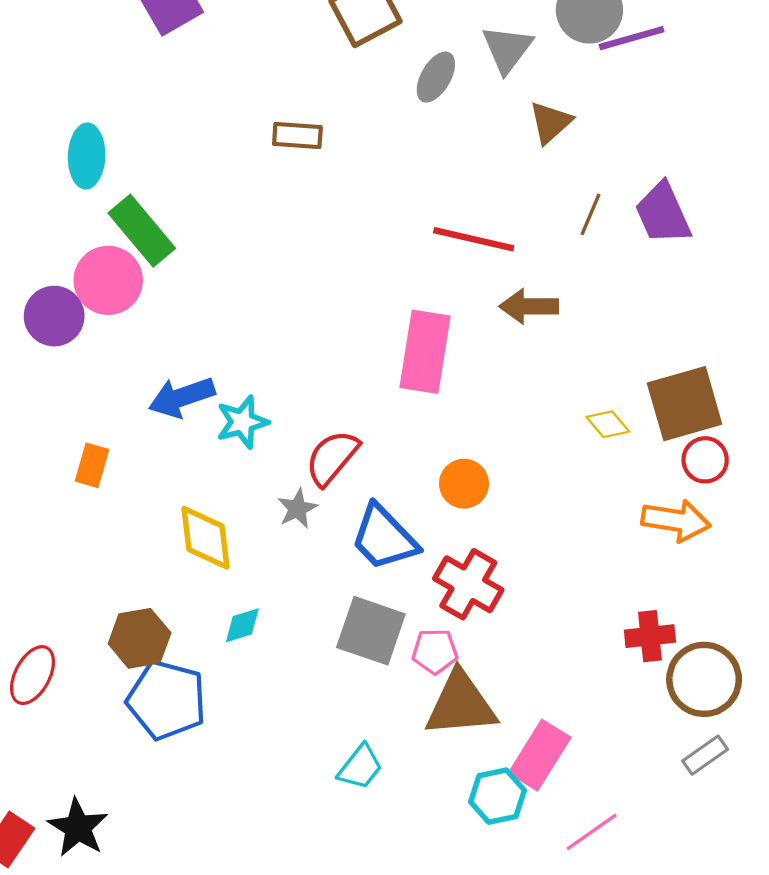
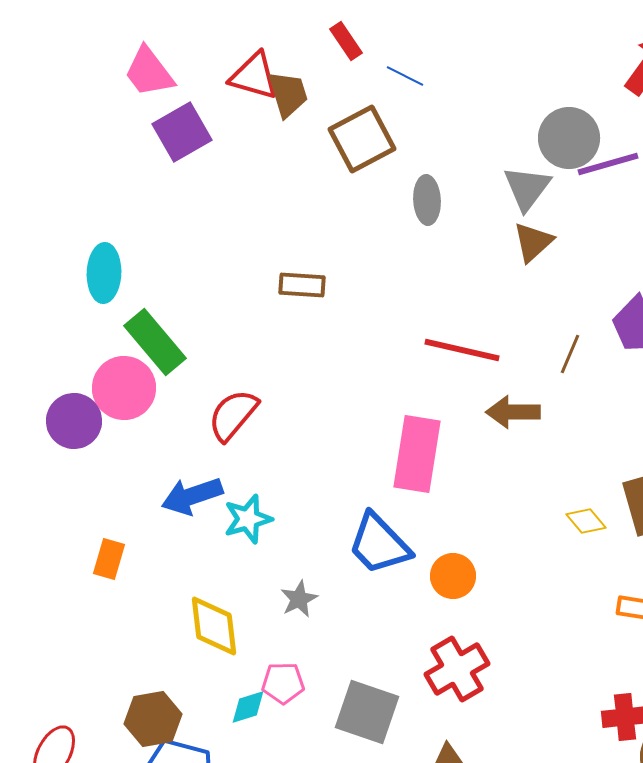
gray triangle: (507, 49) -> (527, 188), moved
gray ellipse: (436, 77) -> (427, 200), turned -33
brown rectangle: (297, 135) -> (302, 285), moved
brown line: (590, 214) -> (570, 354), moved
red semicircle: (332, 458) -> (233, 415), moved
blue trapezoid: (384, 538) -> (379, 544), moved
red cross: (468, 584) -> (457, 669), turned 30
pink pentagon: (435, 651) -> (283, 683), moved

